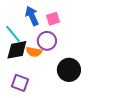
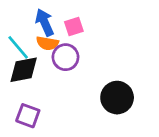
orange semicircle: (34, 52) -> (47, 43), moved
black circle: (69, 70) -> (117, 98), moved

